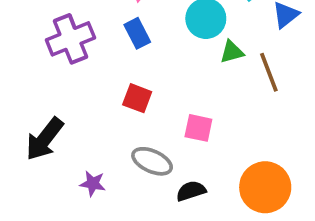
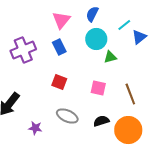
brown line: (269, 72) -> (130, 94), moved
pink square: (198, 128) -> (98, 88), moved
black semicircle: (191, 191) -> (101, 121), moved

